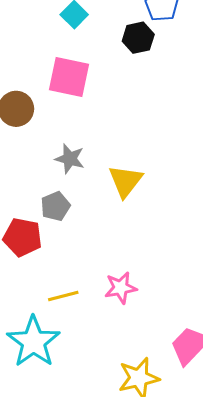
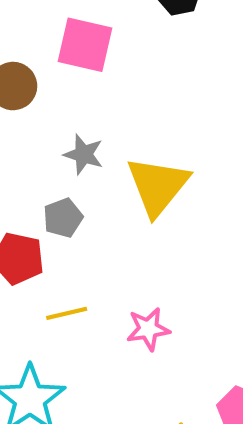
yellow triangle: (125, 181) -> (158, 186), size x1.4
yellow line: (63, 296) -> (67, 313), moved

